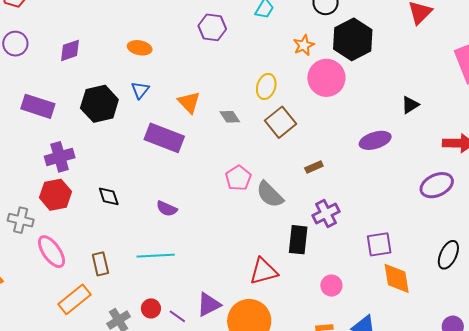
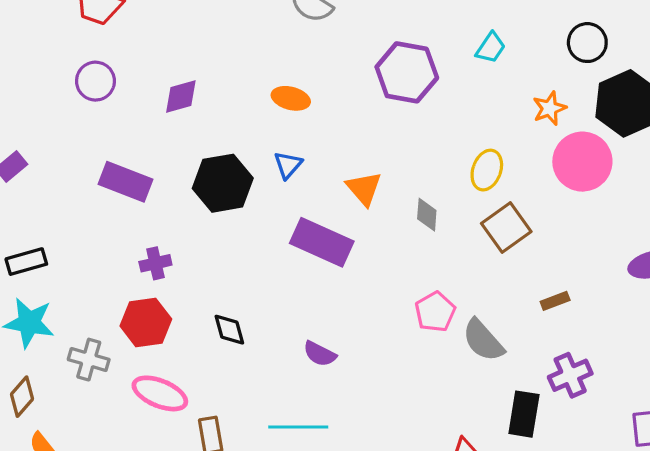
purple hexagon: (212, 27) -> (407, 72), size x1.4
gray diamond: (230, 117) -> (427, 215), turned 35
purple cross: (60, 157) -> (155, 263), size x0.7
pink ellipse: (51, 252) -> (160, 393), moved, turned -36

